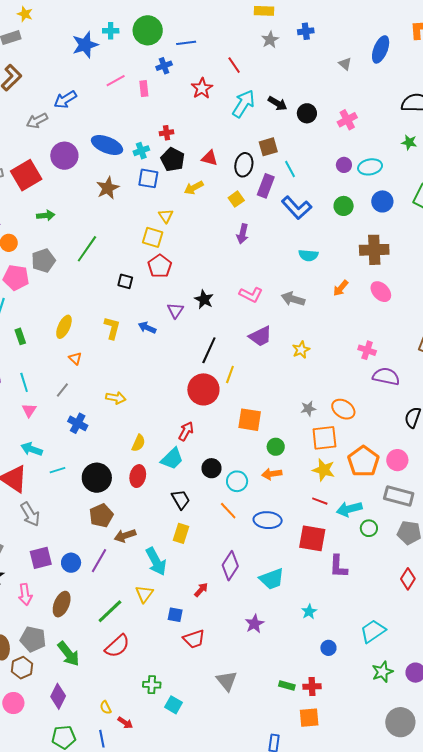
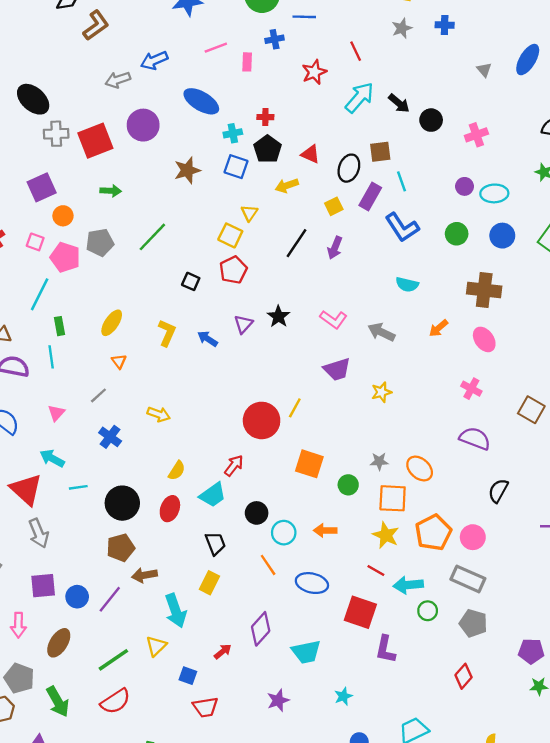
blue ellipse: (107, 145) -> (201, 101), moved
black line: (209, 350) -> (296, 243), moved
pink cross: (367, 350) -> (471, 389), moved
cyan line: (24, 382) -> (51, 357), moved
green circle: (276, 447) -> (348, 485), moved

